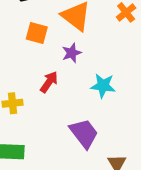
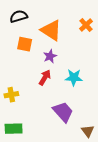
red arrow: (49, 82) -> (45, 77), moved

